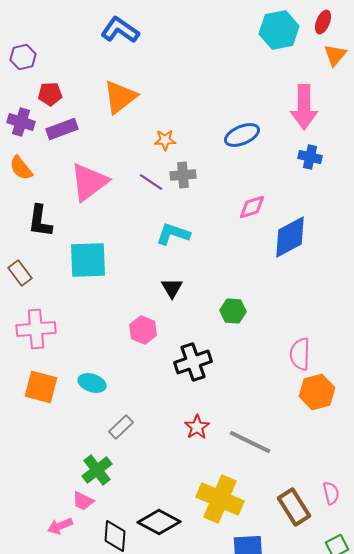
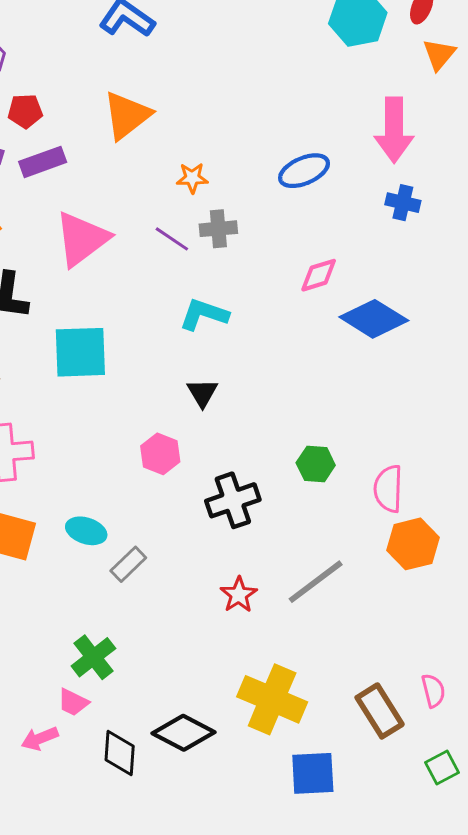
blue diamond: (290, 237) -> (374, 319), turned 60
green hexagon: (233, 311) -> (316, 464), moved
gray rectangle: (121, 427) -> (128, 564), moved
gray line: (250, 442) -> (316, 582), moved, turned -63

